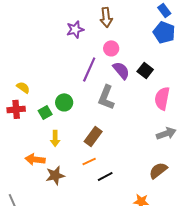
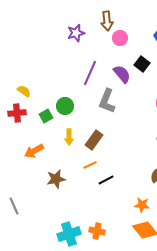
pink circle: (111, 48) -> (120, 38), moved
black square: (145, 70) -> (142, 64), moved
yellow arrow: (55, 138) -> (69, 137), moved
orange arrow: (35, 159) -> (34, 151), moved, turned -36

